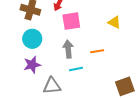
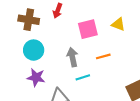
pink square: (71, 21) -> (88, 29), moved
purple star: (32, 65) -> (36, 77), turned 30

